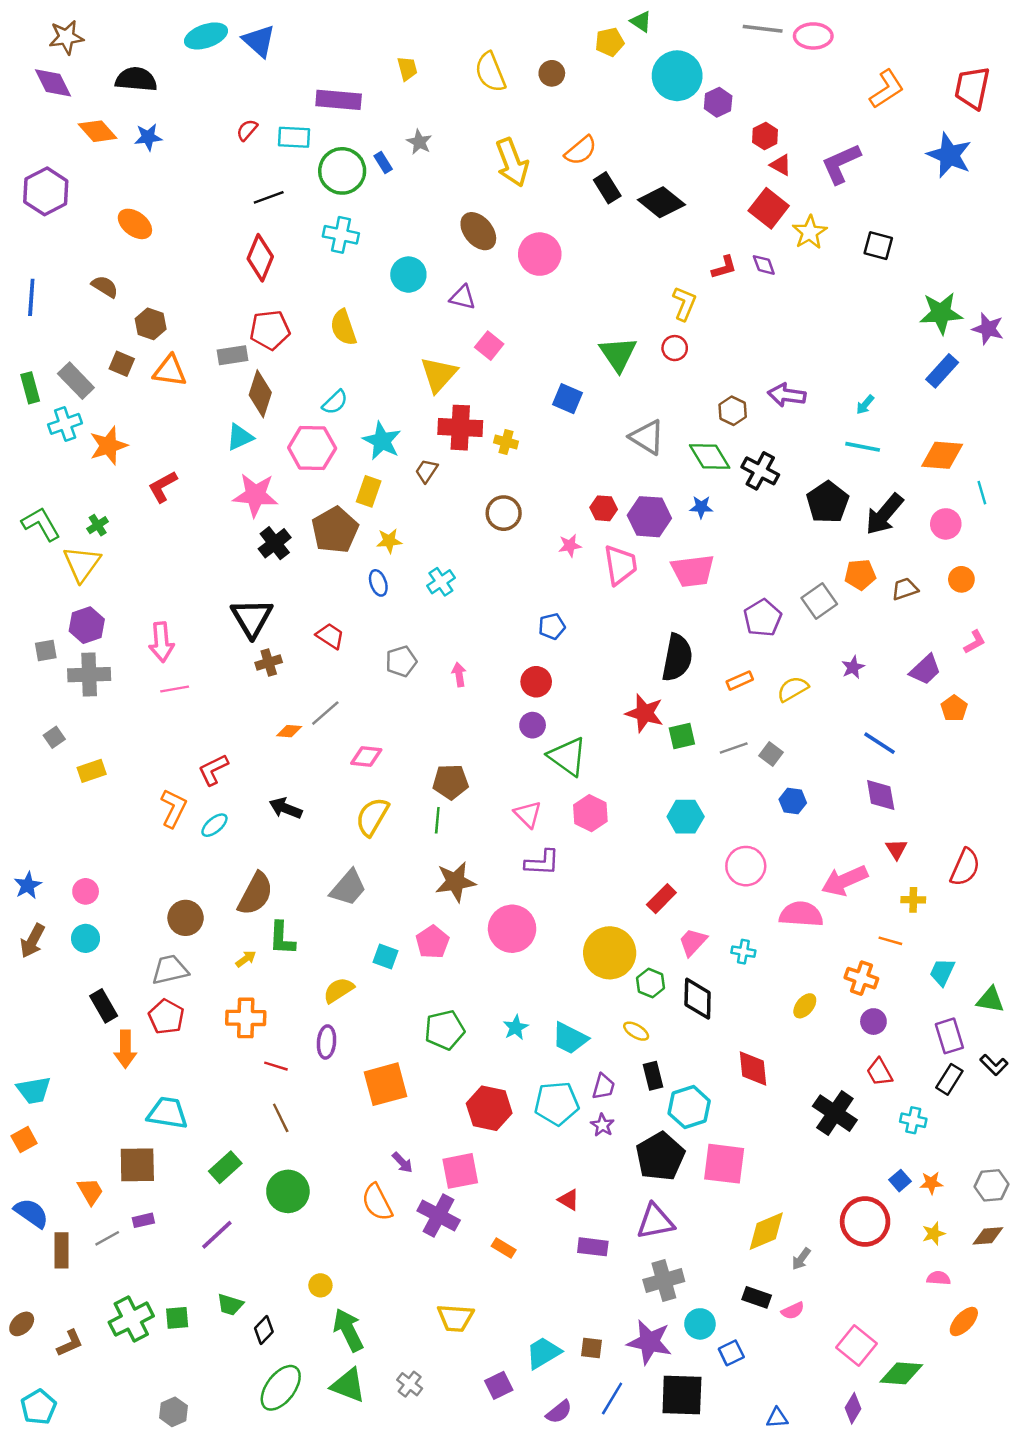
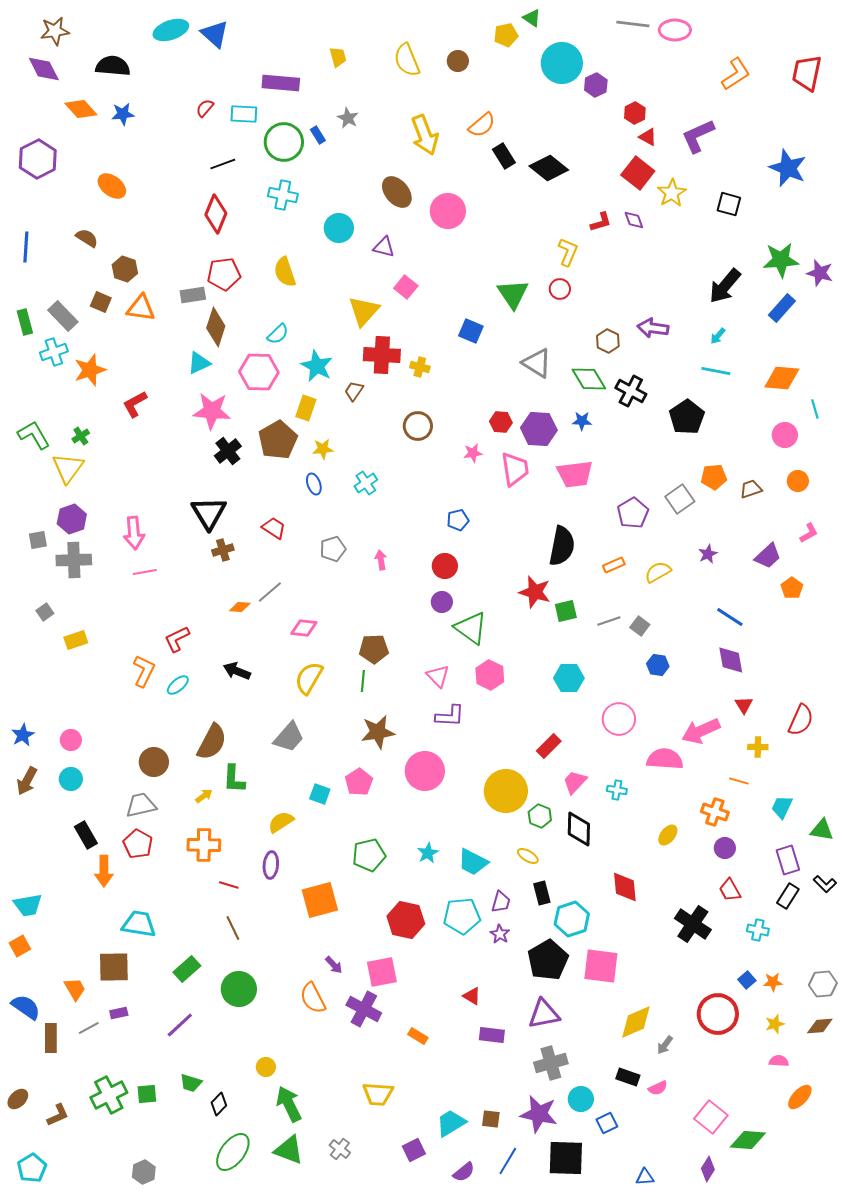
blue star: (949, 155) -> (788, 168), moved
black arrow: (884, 514) -> (725, 286), moved

